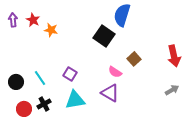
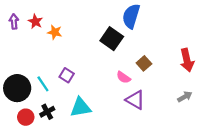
purple square: (70, 74) -> (67, 75), moved
black circle: (16, 82) -> (17, 88), size x1.6
purple triangle: (110, 93) -> (135, 100), moved

